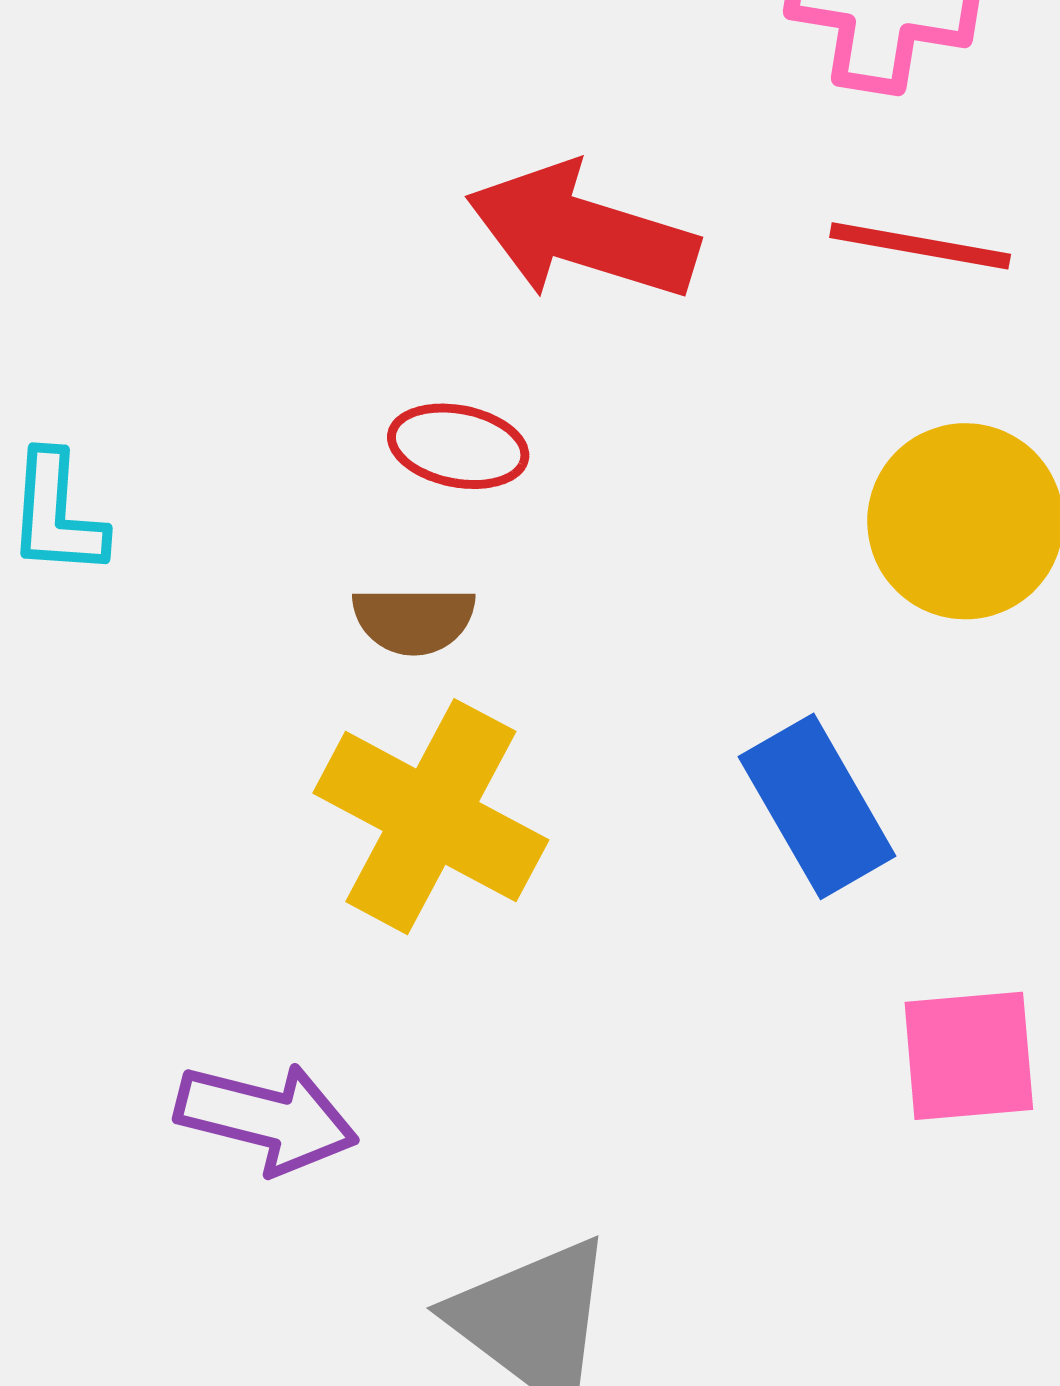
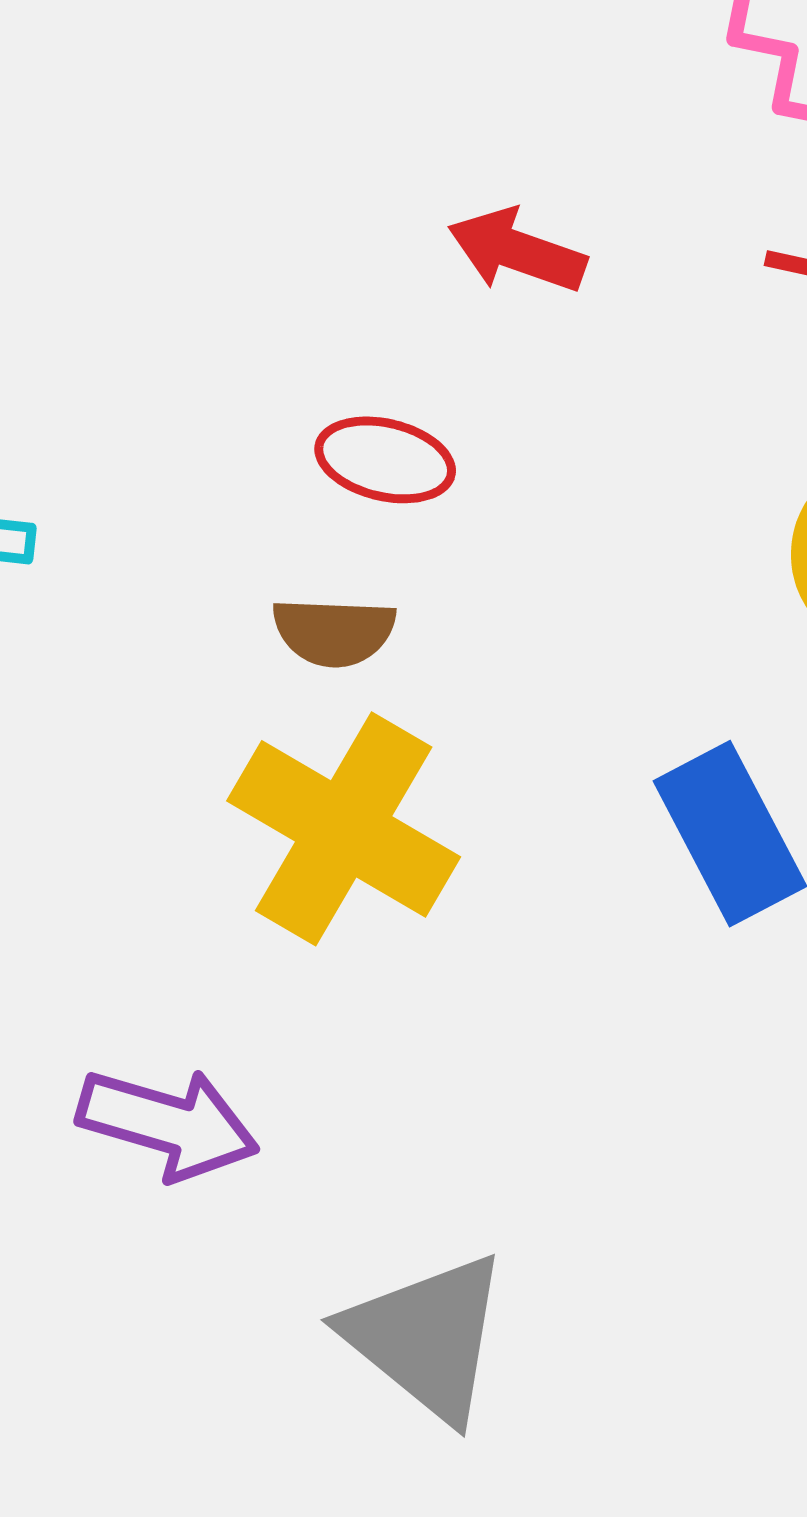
red arrow: (582, 232) -> (517, 251), size x0.6

